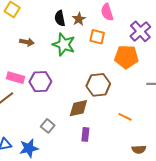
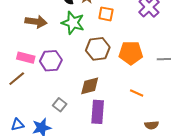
brown arrow: (27, 42) -> (36, 22), size x1.5
orange pentagon: (126, 57) -> (131, 53), moved
brown hexagon: (98, 85) -> (98, 49), moved
purple rectangle: (85, 134) -> (98, 112), size x1.6

